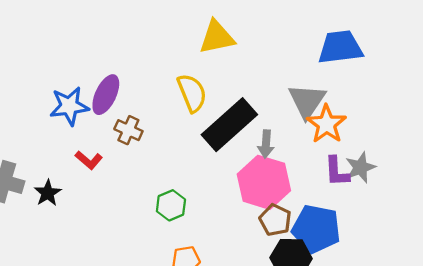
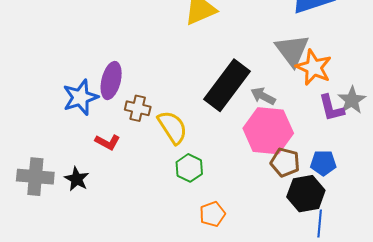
yellow semicircle: (192, 93) -> (172, 127), moved
gray arrow: (266, 144) -> (263, 96), turned 125
blue pentagon: (316, 229) -> (323, 163), size x0.6

